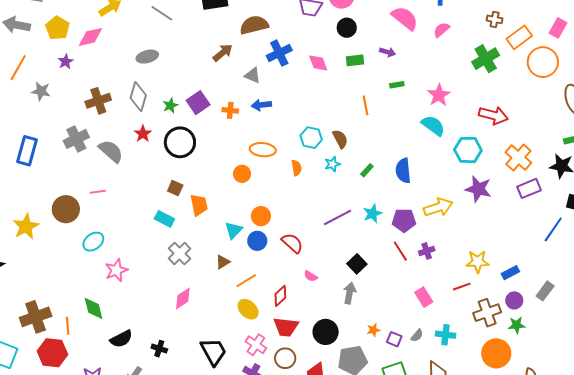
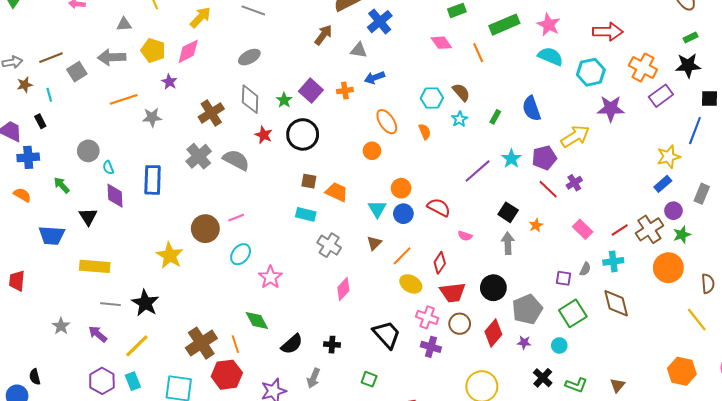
pink diamond: (318, 63) -> (441, 43), moved
orange line: (18, 68) -> (124, 99), turned 56
green rectangle: (397, 85) -> (504, 25), size x2.0
orange ellipse: (263, 150) -> (387, 122), turned 65
pink line: (98, 192) -> (236, 218), moved
orange trapezoid: (199, 205) -> (337, 192), turned -40
yellow star: (478, 262) -> (669, 157), moved
red line: (462, 287) -> (620, 230), moved
orange star: (373, 330) -> (536, 225), moved

